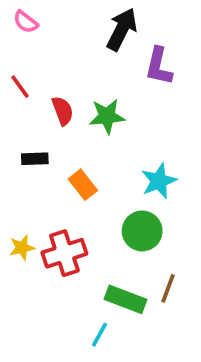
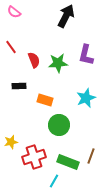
purple L-shape: (159, 66) -> (86, 55), moved
orange rectangle: (83, 185) -> (45, 100), turned -35
green circle: (142, 231) -> (59, 125), moved
yellow star: (22, 248) -> (11, 142), moved
red cross: (64, 253) -> (34, 157), moved

